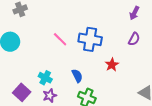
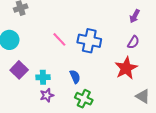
red star: (112, 65) -> (126, 68), moved, size x1.6
cyan cross: (45, 78) -> (43, 77), turned -32
purple square: (22, 92) -> (19, 70), moved

